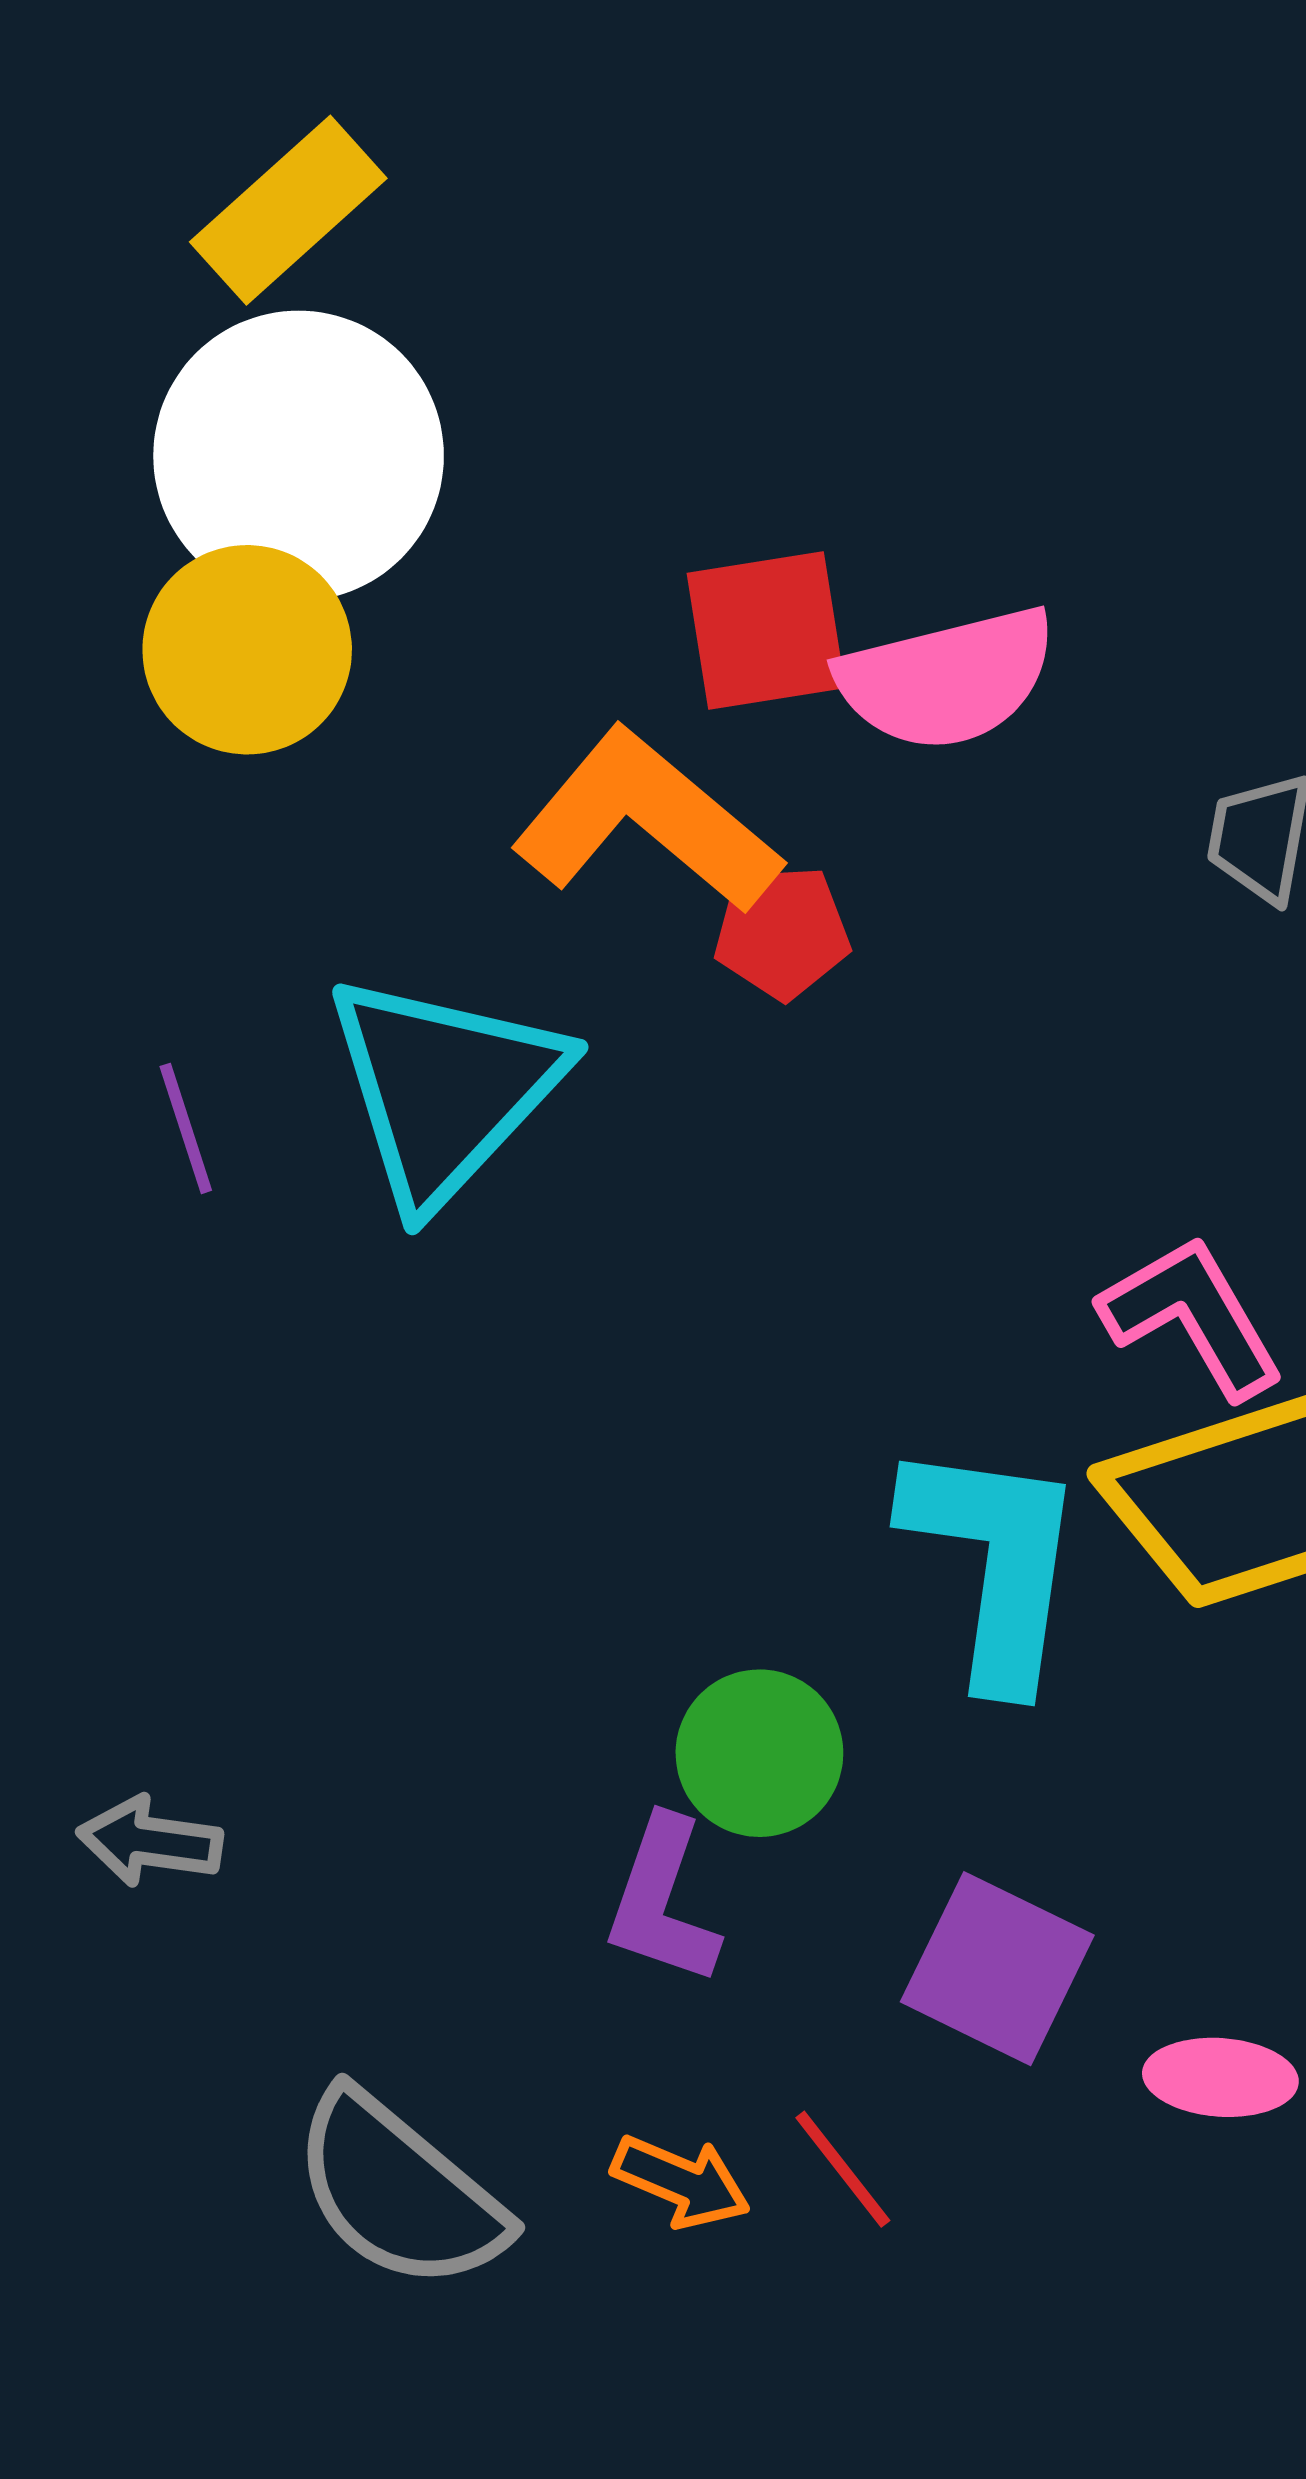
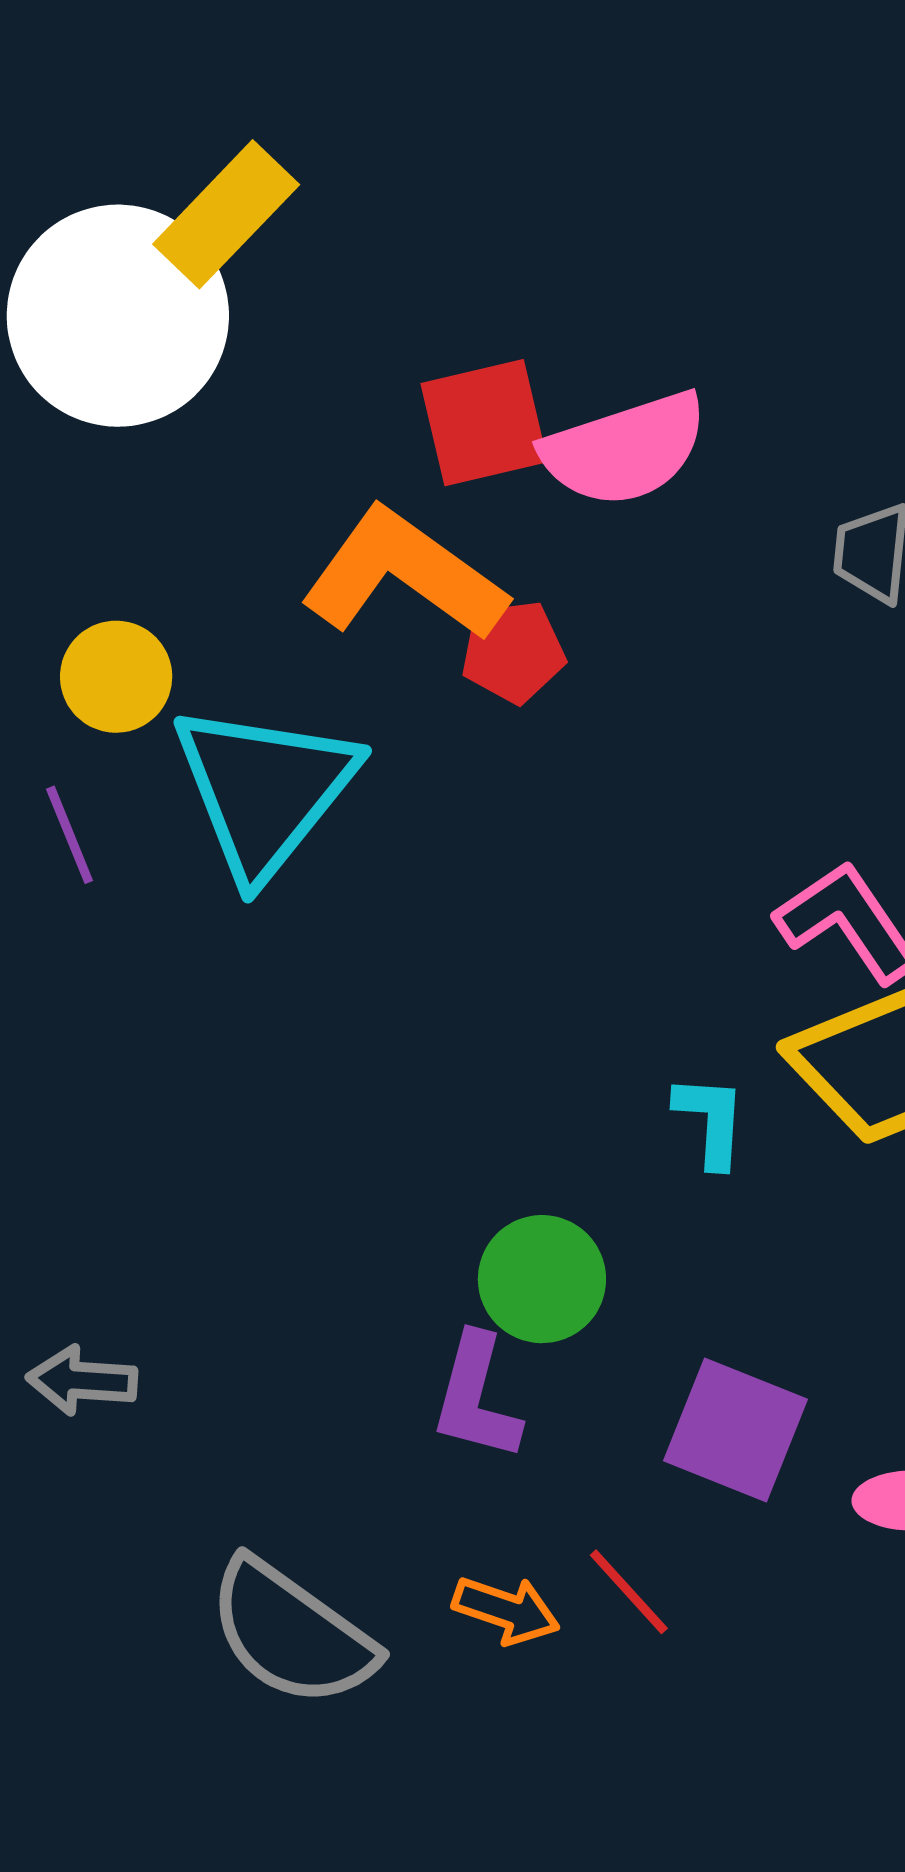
yellow rectangle: (288, 210) -> (226, 214), moved
yellow circle: (247, 650) -> (116, 677), moved, size x0.7
cyan L-shape: (994, 1563) -> (710, 1121), size x0.5

